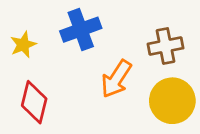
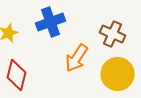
brown cross: (166, 46) -> (113, 34), turned 35

